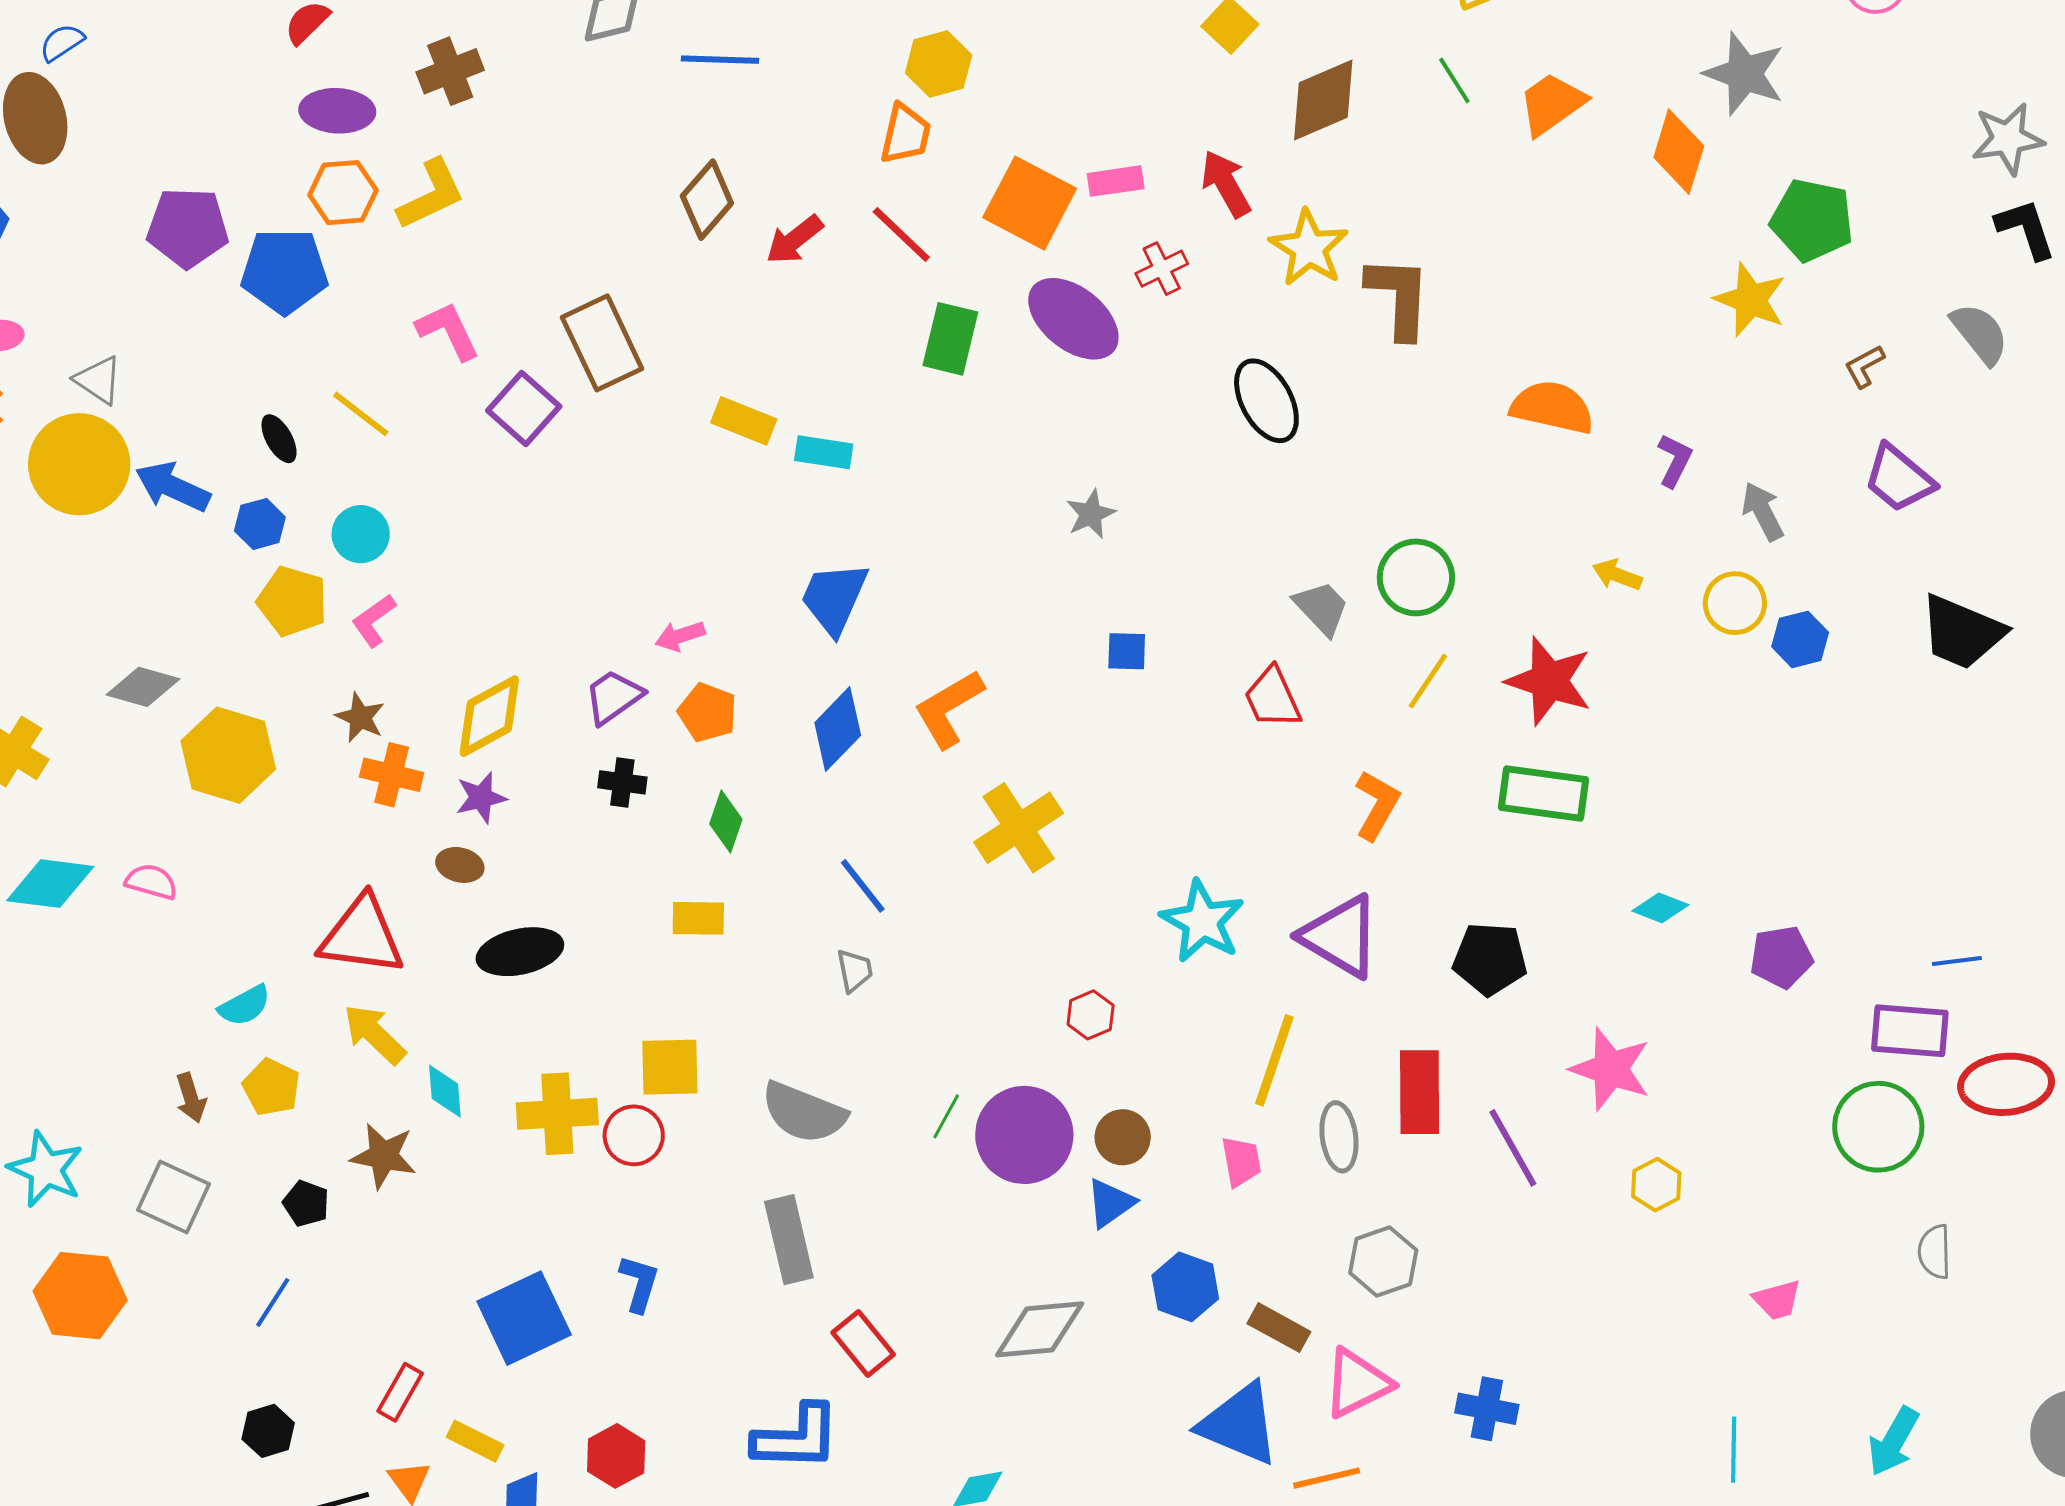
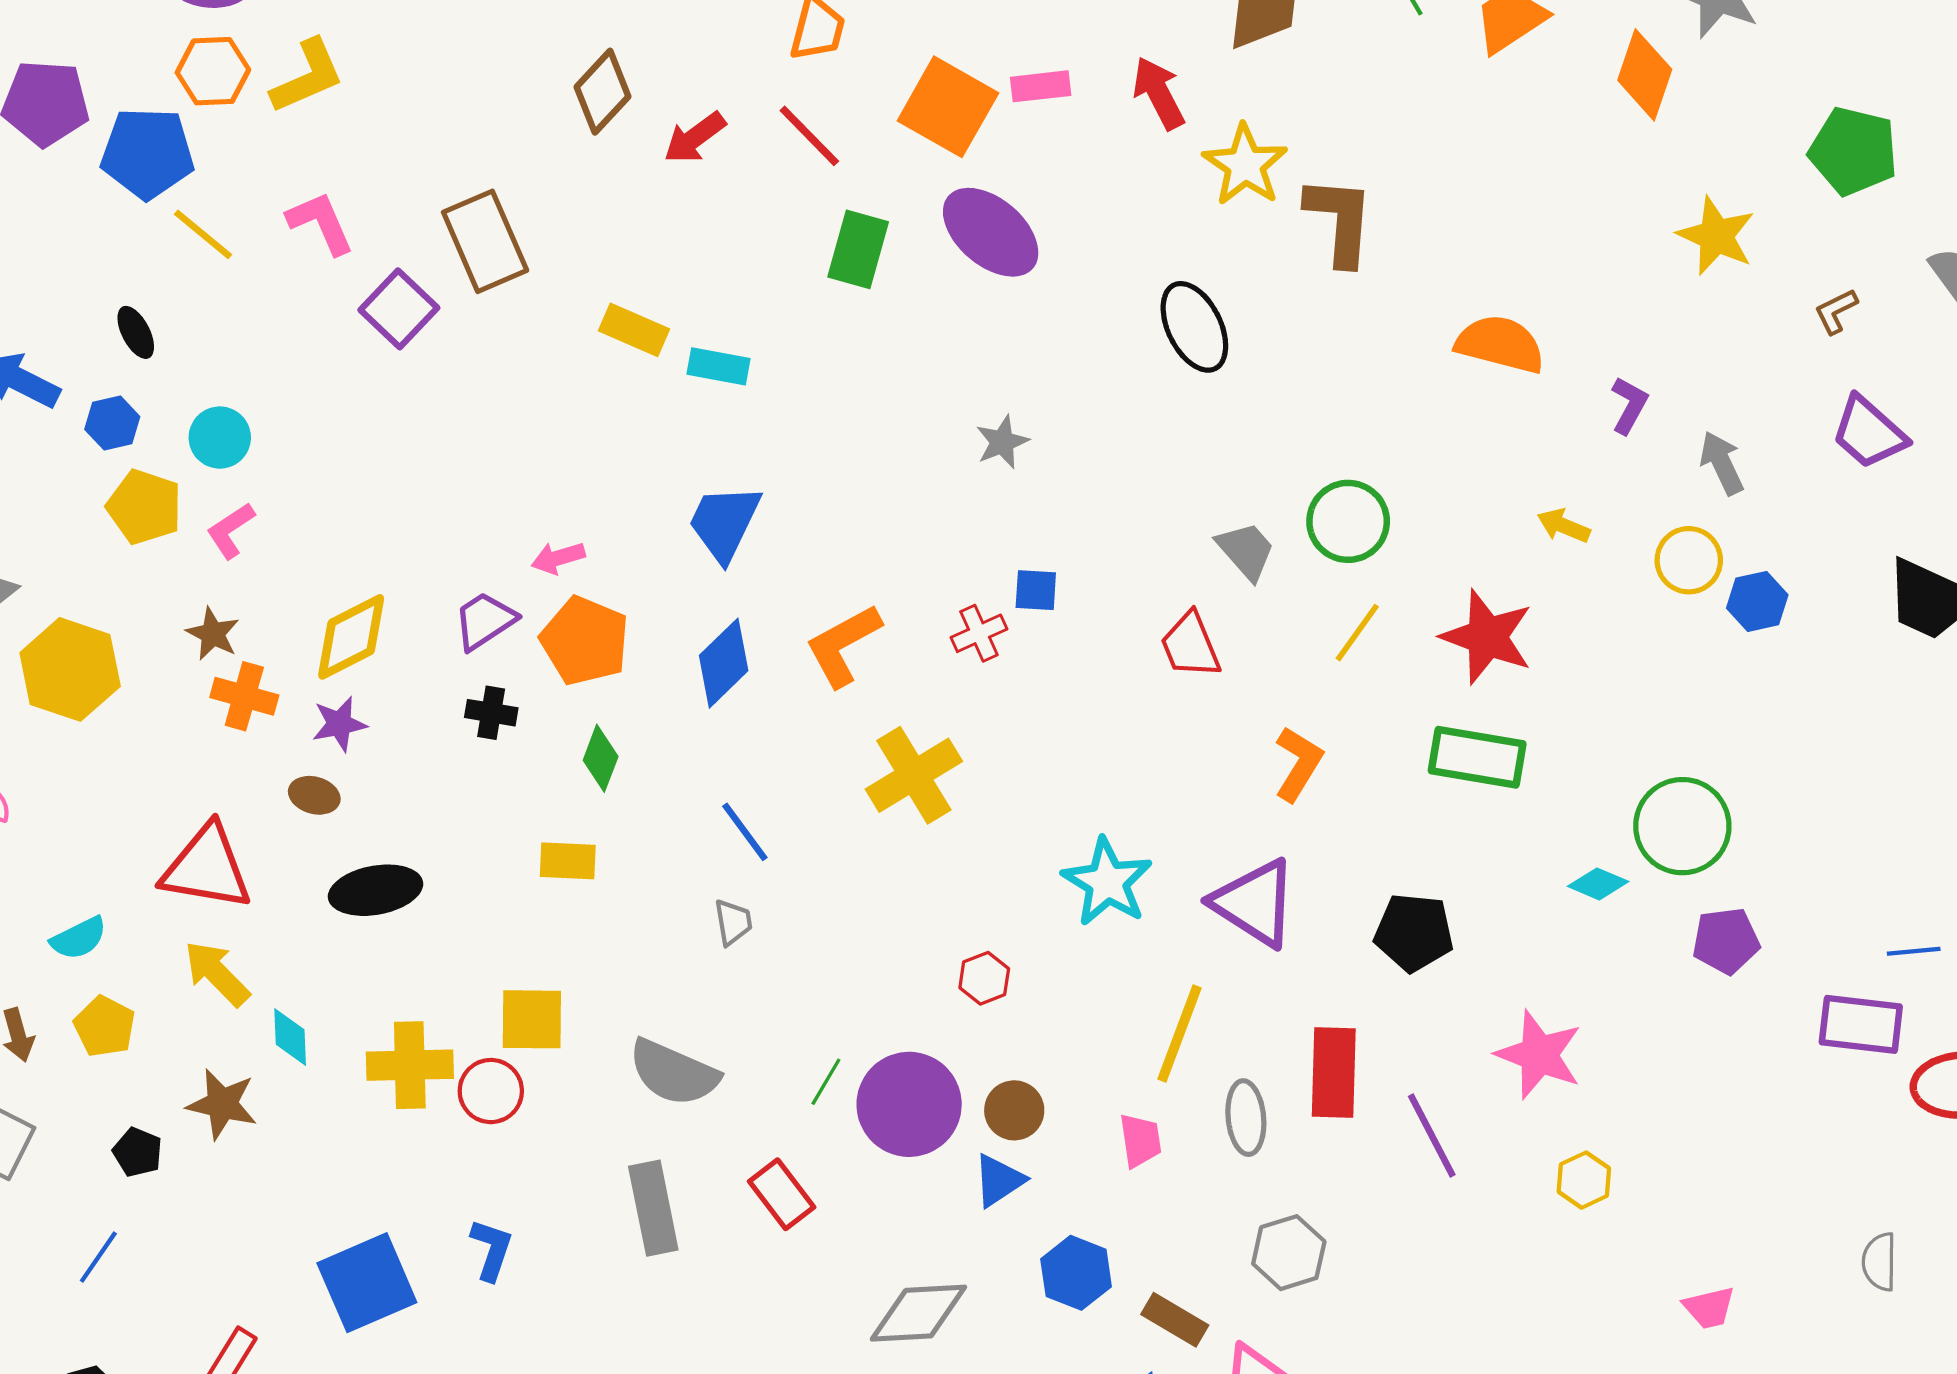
green pentagon: (1812, 220) -> (1853, 151), moved
red cross: (1162, 269) -> (979, 633), moved
yellow line: (361, 414) -> (203, 234), moved
orange pentagon: (707, 712) -> (585, 641), size x1.4
green circle: (1878, 1127) -> (1682, 826), moved
red rectangle: (863, 1344) -> (782, 1194), moved

